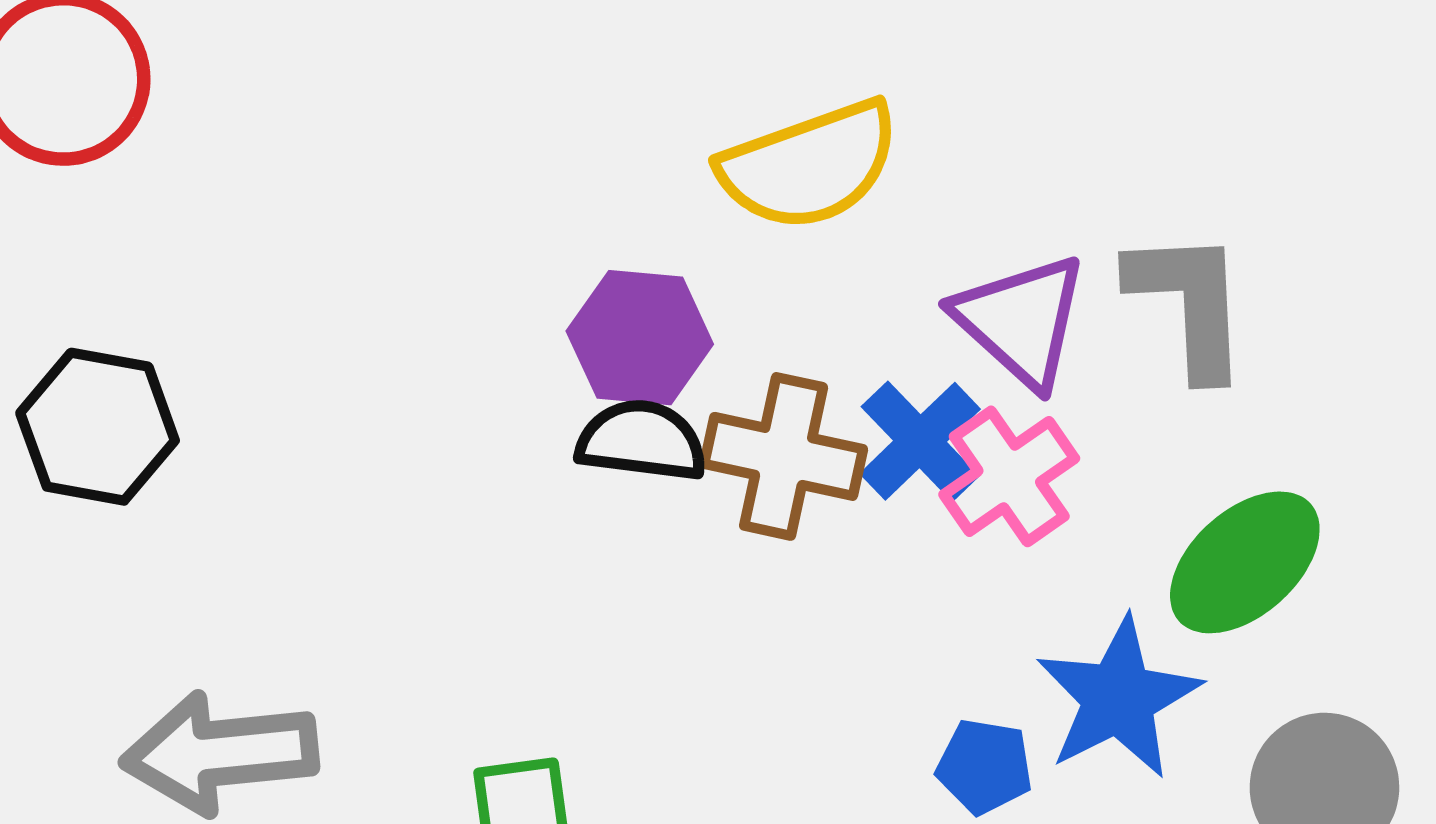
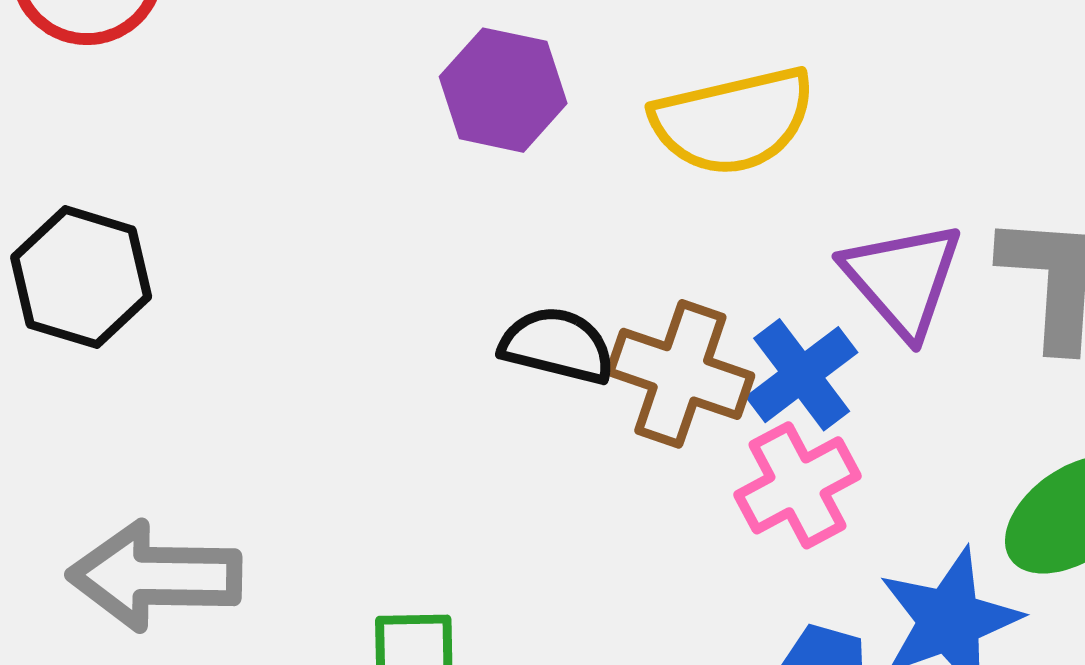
purple hexagon: (640, 338) -> (503, 90), moved
pink cross: (1009, 476) -> (798, 485), moved

